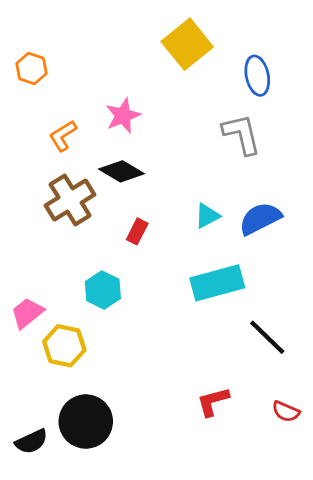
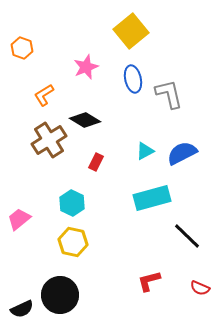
blue ellipse: (257, 76) -> (133, 79), moved
pink star: (123, 116) -> (86, 67), moved
yellow hexagon: (64, 346) -> (73, 242), moved

